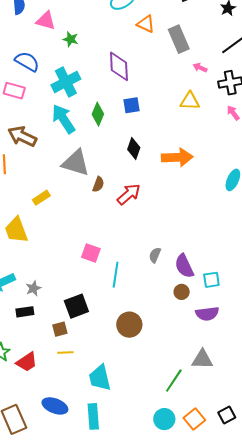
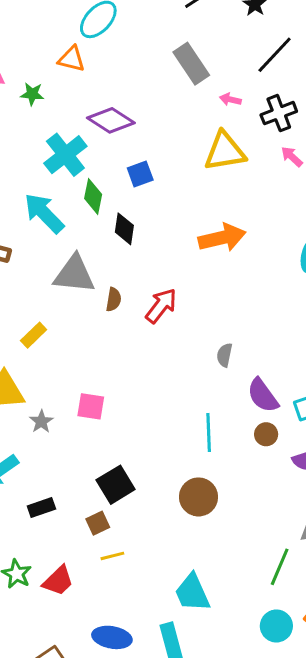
orange triangle: (146, 24) -> (72, 59), moved
purple diamond: (119, 66) -> (111, 120), turned -44
cyan cross: (66, 82) -> (65, 155), moved
yellow triangle: (190, 101) -> (225, 151), size x1.4
black diamond: (134, 149) -> (124, 229), moved
pink square: (91, 253) -> (91, 406), moved
gray semicircle: (155, 255) -> (225, 355), moved
cyan line: (116, 275) -> (209, 432), moved
gray star: (33, 288) -> (41, 422), moved
cyan trapezoid: (100, 378) -> (192, 593), moved

